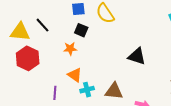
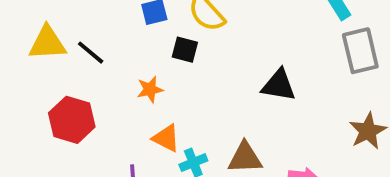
black square: (81, 30) -> (185, 50), moved
yellow triangle: (20, 32) -> (47, 43), moved

